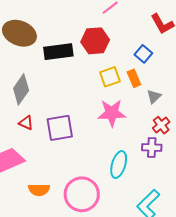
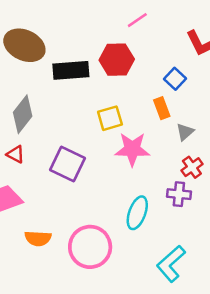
yellow square: (110, 77) -> (110, 118), moved
red triangle: (26, 123) -> (16, 154), moved
purple square: (60, 128) -> (68, 164), turned 32

